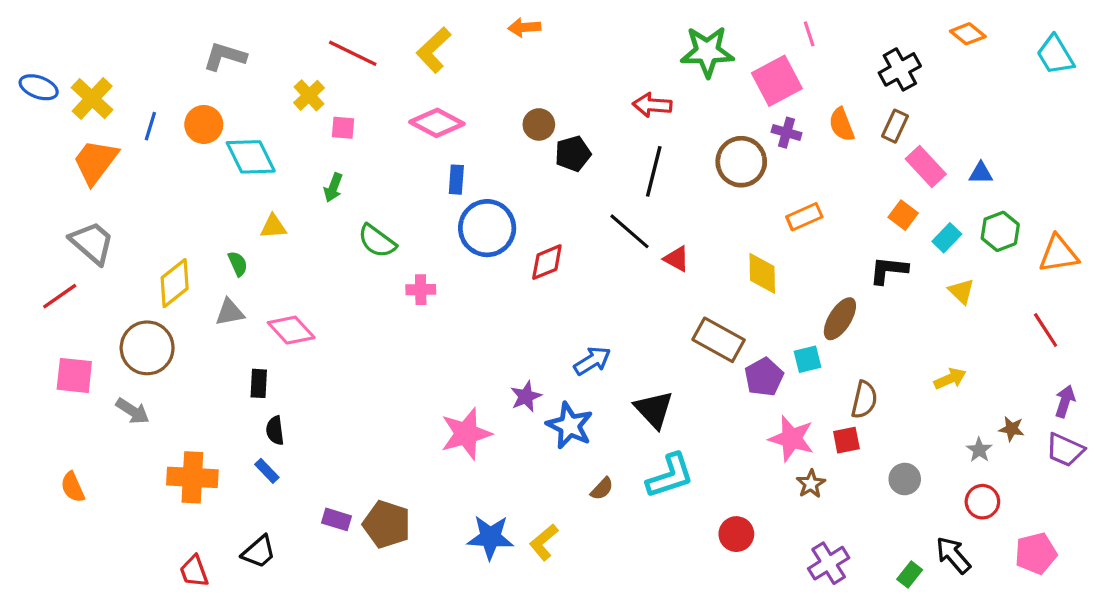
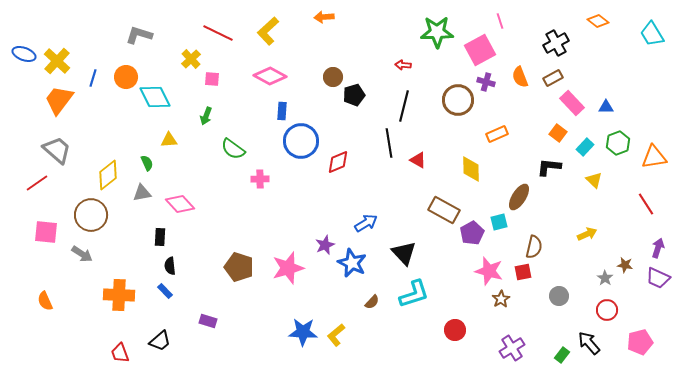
red arrow: (652, 105) -> (403, 65), size x0.7
brown rectangle: (895, 126) -> (553, 78), turned 36
black line: (630, 231) -> (389, 143), turned 40
brown pentagon: (387, 524) -> (239, 267), moved

